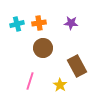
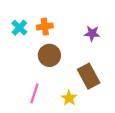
purple star: (71, 23) -> (92, 33), moved
cyan cross: (17, 24) -> (19, 28), turned -32

